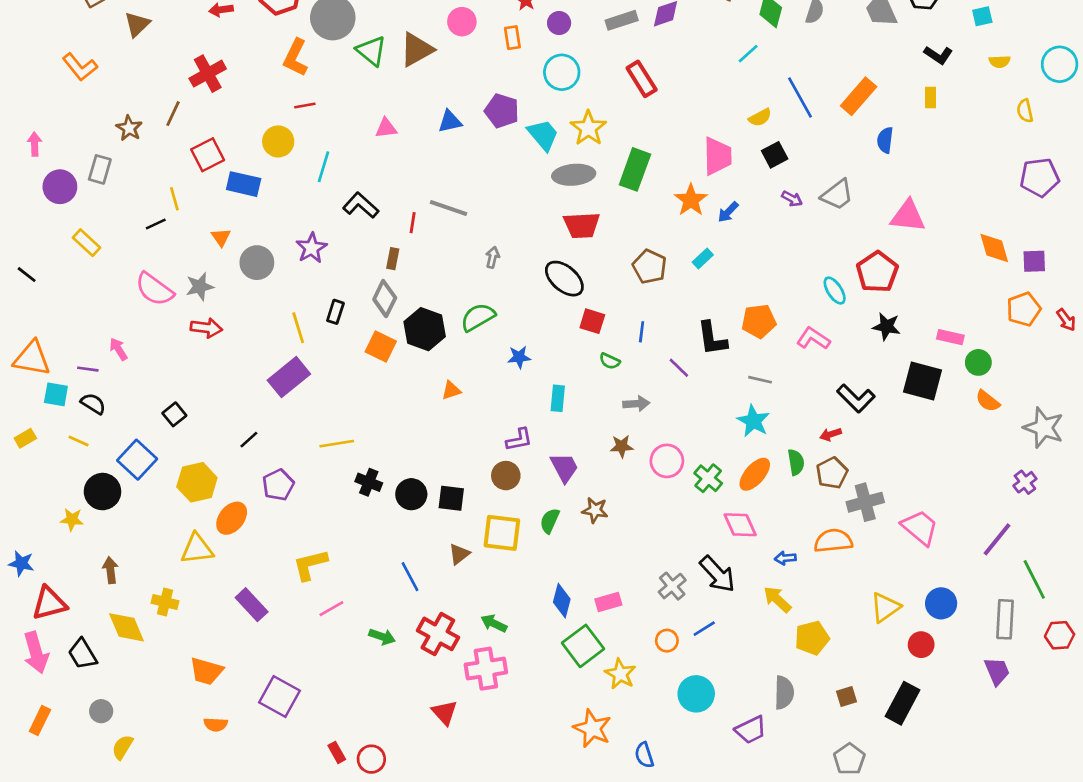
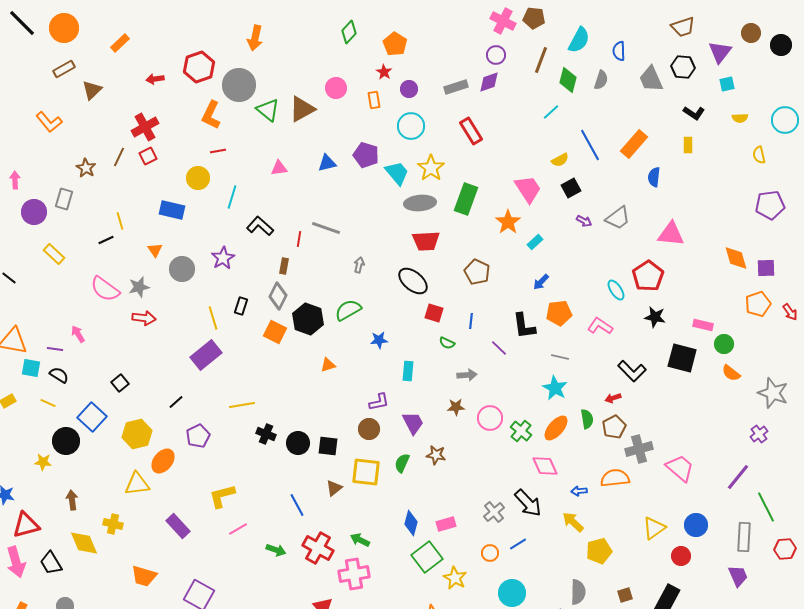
red square: (208, 155) -> (148, 156), moved, size x0.7
pink trapezoid: (717, 156) -> (528, 189), turned -32
blue arrow: (728, 212) -> (541, 282), moved
cyan rectangle: (703, 259) -> (535, 242), moved

